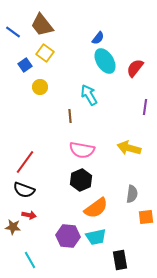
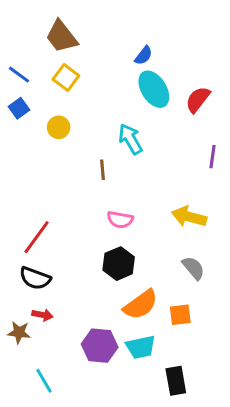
blue line: (13, 32) -> (19, 75), moved
blue square: (25, 65) -> (19, 108), moved
pink semicircle: (82, 150) -> (120, 220), size x0.7
gray semicircle: (132, 194) -> (193, 268), moved, turned -48
orange square: (146, 217) -> (180, 315), moved

